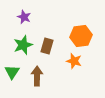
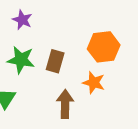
green star: (23, 45) -> (21, 60), turned 30
brown arrow: (37, 76) -> (65, 104), moved

